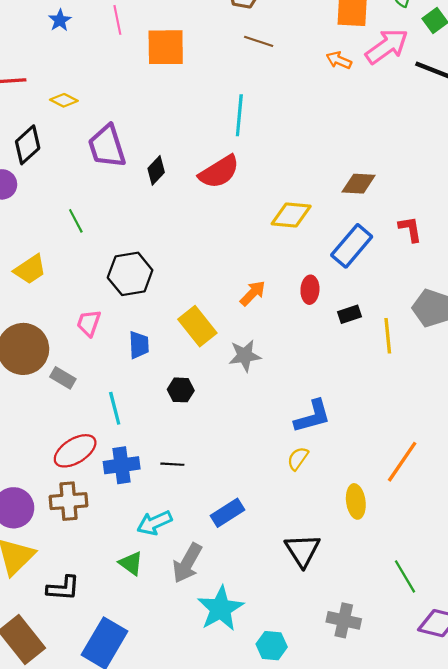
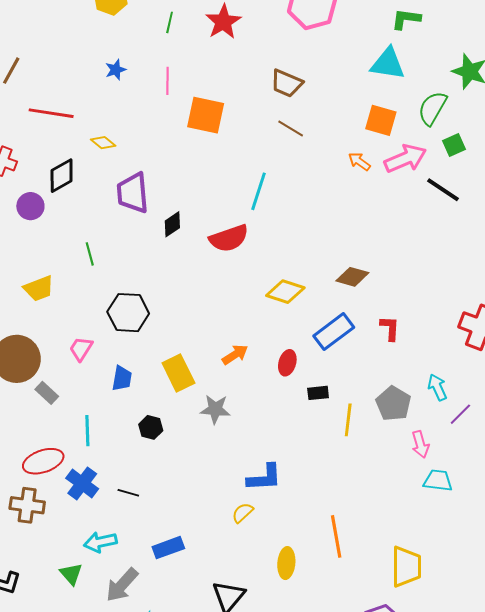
orange line: (402, 462) -> (336, 536), turned -57
blue cross: (122, 465) -> (82, 484), turned 32

